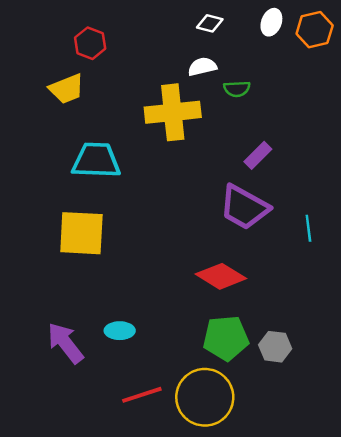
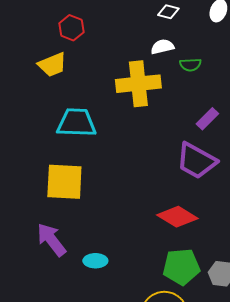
purple arrow: (65, 343) -> (51, 240), moved

